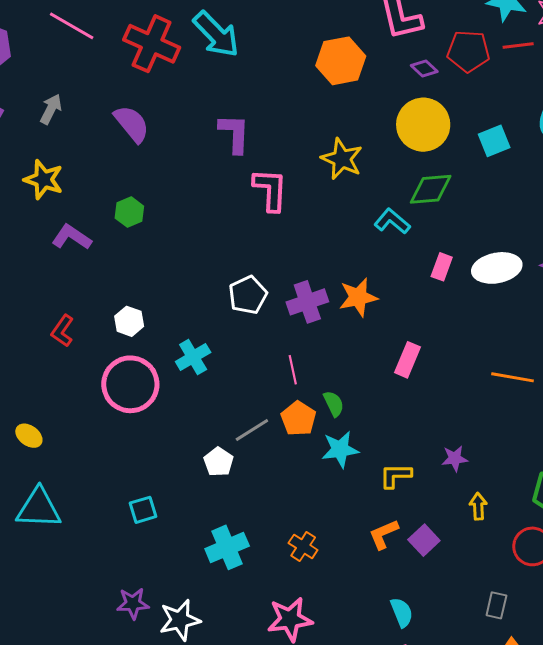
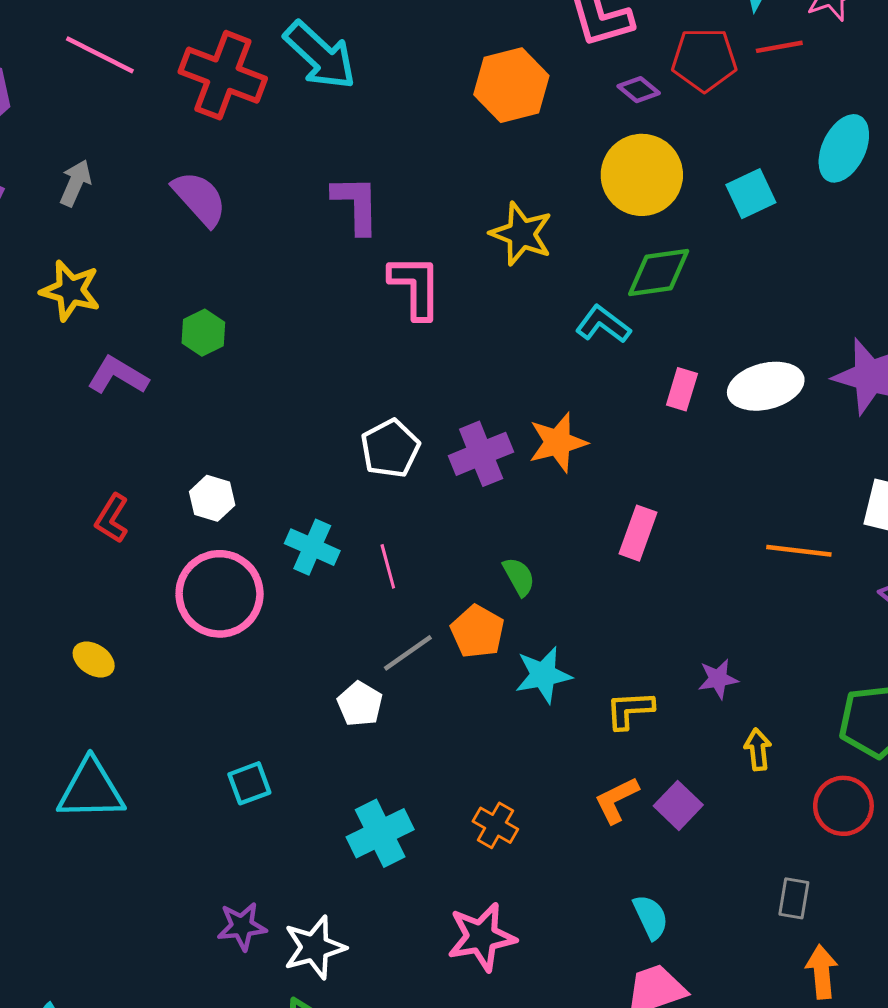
cyan cross: (193, 357) -> (312, 547), turned -32
pink line: (293, 370) -> (388, 566), moved
green semicircle: (334, 404) -> (519, 577), moved
yellow ellipse: (29, 436) -> (94, 660), moved

